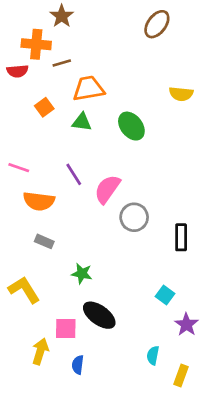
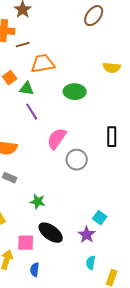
green triangle: (82, 122) -> (27, 89), moved
green ellipse: (131, 126) -> (75, 92), turned -50
purple line: (74, 174) -> (32, 112), moved
black rectangle: (181, 237) -> (112, 137), moved
purple star: (186, 325) -> (87, 235), moved

